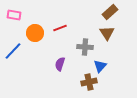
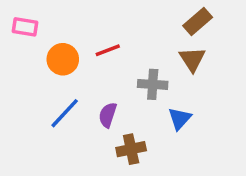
blue line: (13, 51) -> (65, 113), moved
brown cross: (89, 82) -> (131, 149), moved

